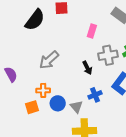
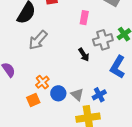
gray arrow: (49, 60) -> (38, 40), moved
orange cross: (43, 90) -> (42, 82), turned -32
blue cross: (95, 95) -> (99, 95), moved

